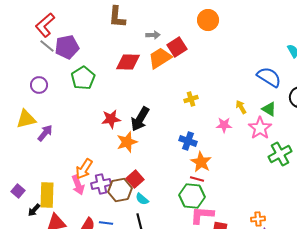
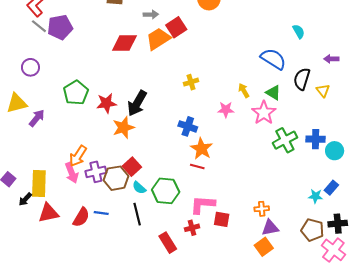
green pentagon: (83, 78) -> (76, 93), moved
green hexagon: (192, 196) -> (166, 191), moved

